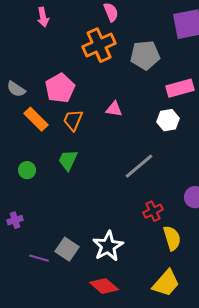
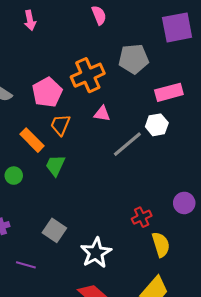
orange cross: (99, 45) -> (88, 75), moved
orange rectangle: (36, 119) -> (32, 140), moved
gray line: (139, 166) -> (127, 144), moved
gray square: (67, 249) -> (54, 230), moved

